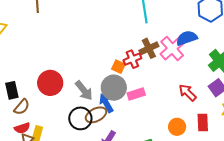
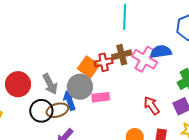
pink cross: (172, 49) -> (145, 59), turned -30
orange square: (118, 67) -> (88, 67), size x1.5
red circle: (50, 83) -> (18, 84), moved

